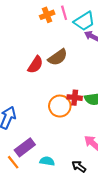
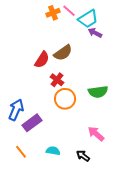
pink line: (64, 13) -> (69, 11), turned -32
red cross: (75, 98) -> (57, 80), moved, turned 32
purple rectangle: (25, 147) -> (32, 123), moved

